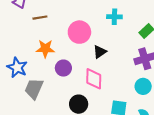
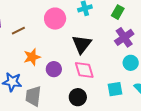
pink circle: (79, 32) -> (55, 19), moved
black triangle: (100, 52) -> (82, 44), size x1.5

